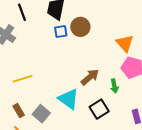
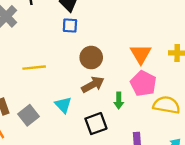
brown circle: (80, 27) -> (91, 58), moved
yellow line: (23, 79) -> (34, 68), moved
cyan triangle: (69, 99) -> (63, 105), size x0.7

